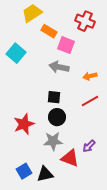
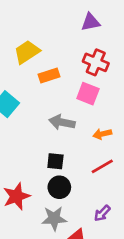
orange rectangle: (49, 31) -> (49, 75), turned -49
pink square: (66, 45) -> (88, 94), moved
purple arrow: (89, 146) -> (102, 213), moved

